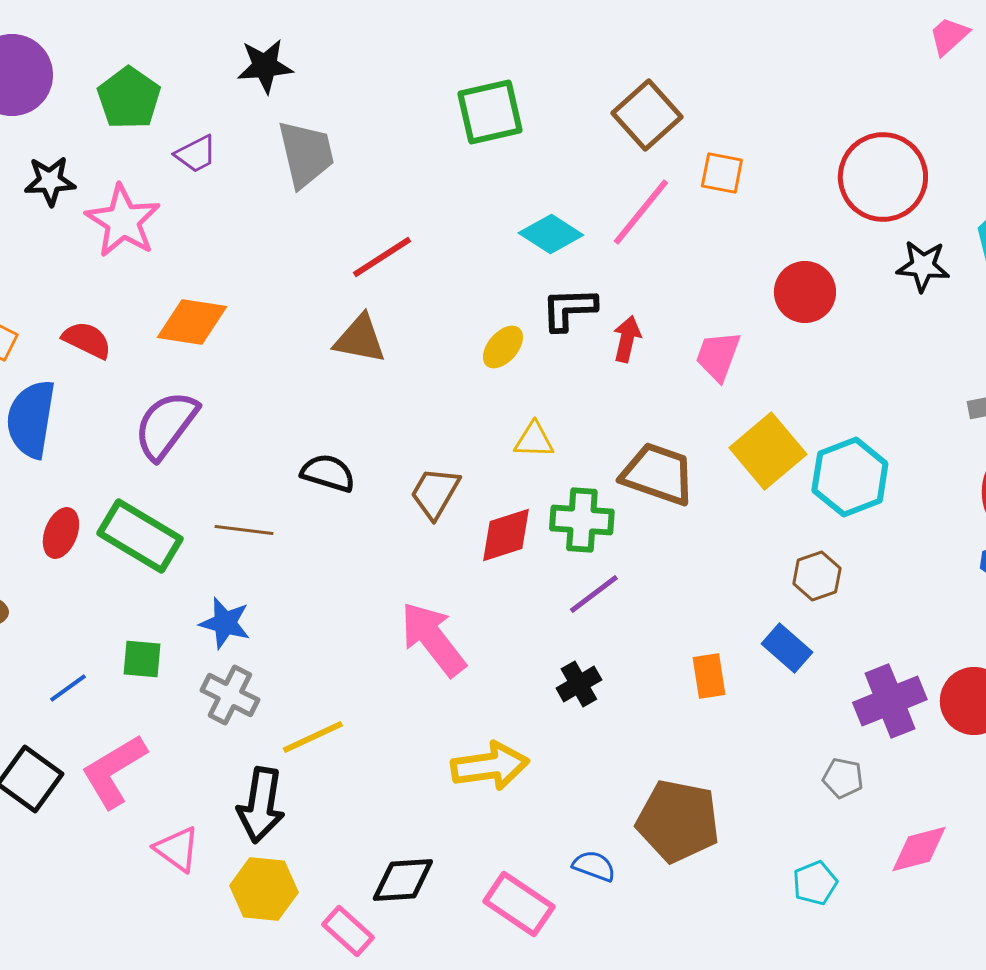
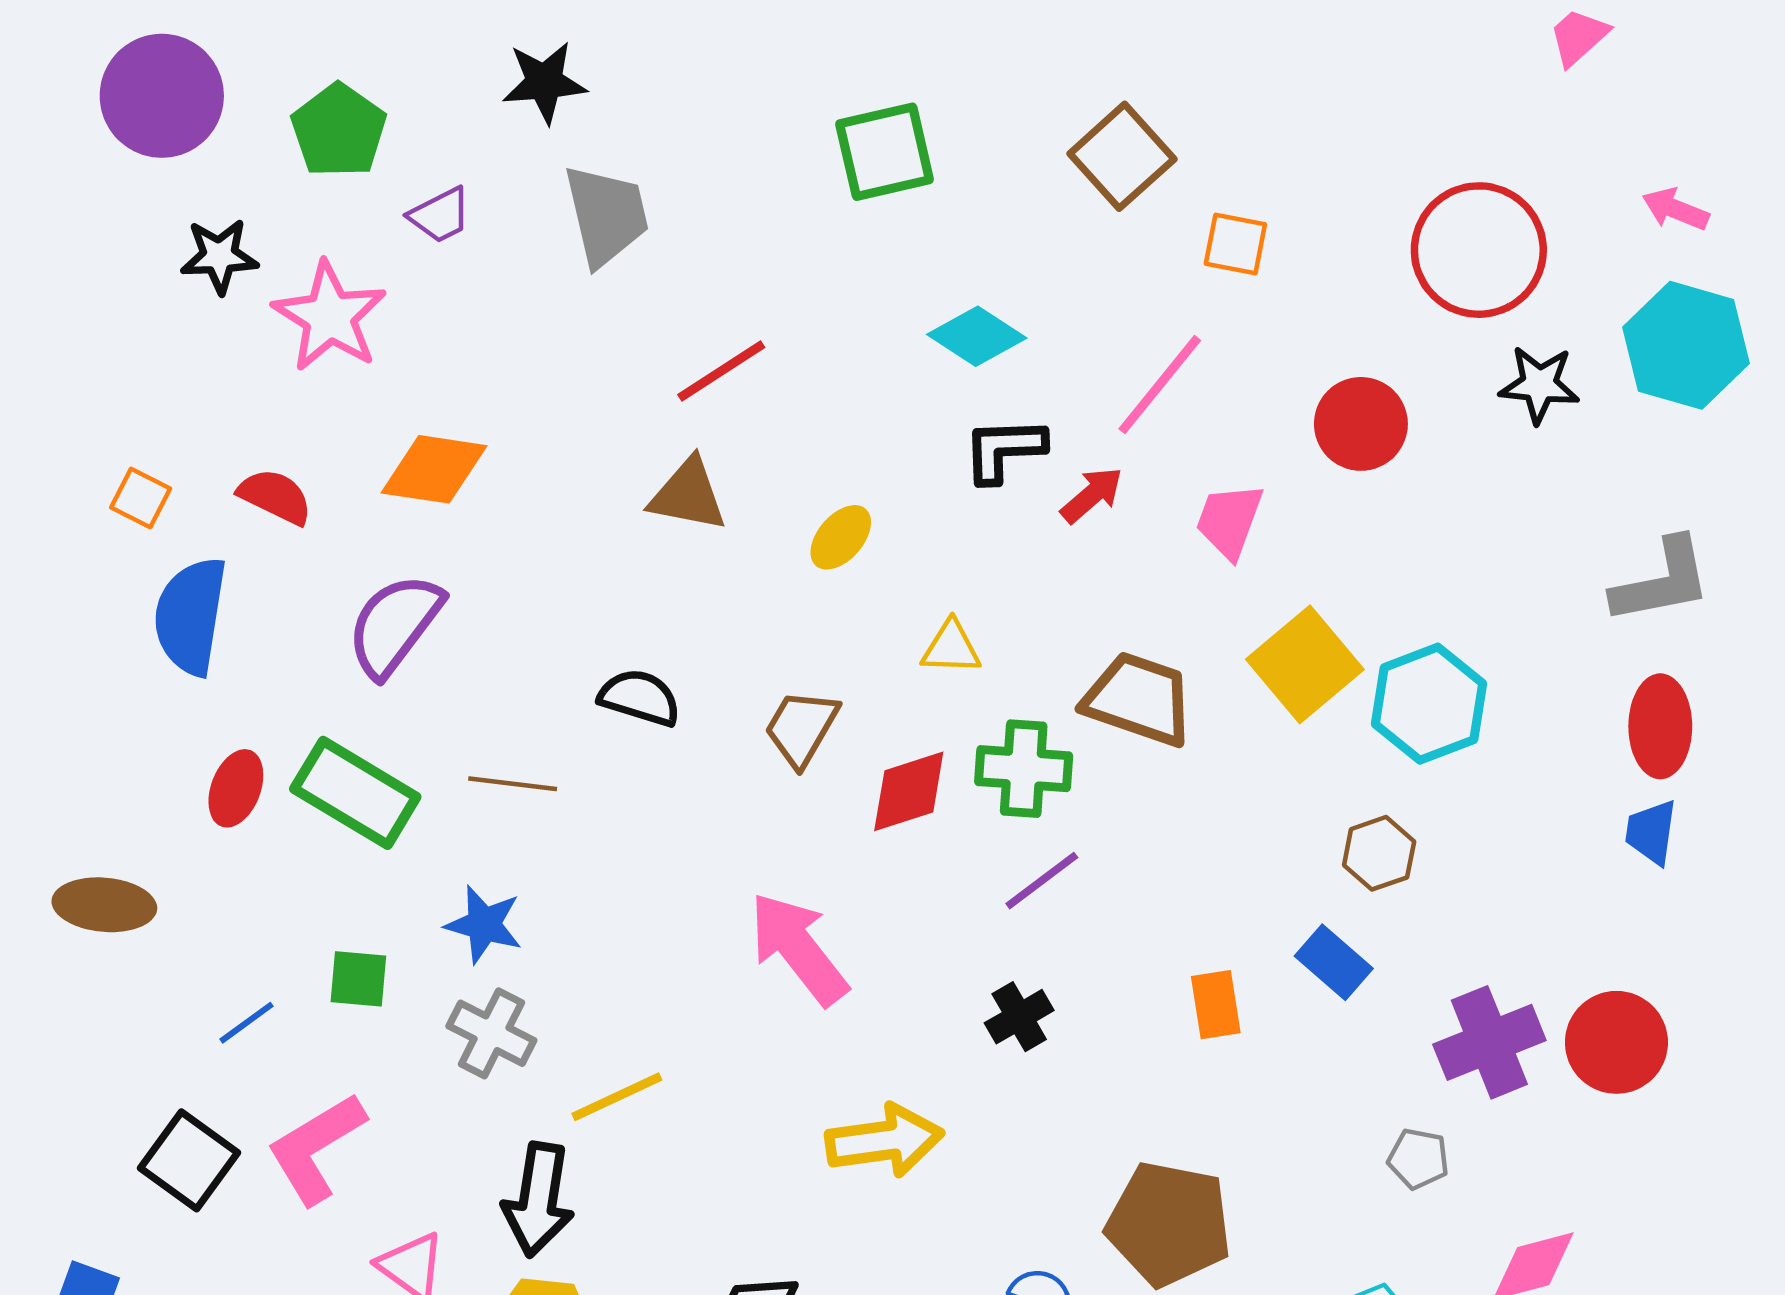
pink line: (641, 212) -> (1160, 385), moved
red arrow: (627, 339) -> (1092, 495), turned 36
yellow ellipse: (503, 347) -> (841, 537), moved

